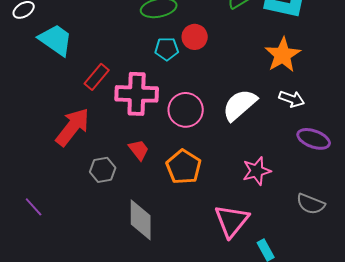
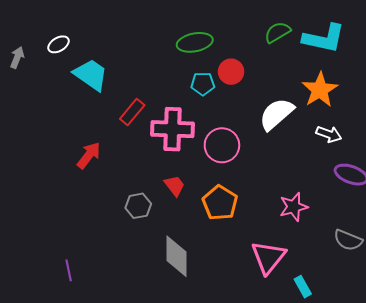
white semicircle: (240, 105) -> (276, 114), moved
red arrow: (73, 127) -> (89, 155), moved, size x0.7
purple line: (34, 207) -> (69, 270), moved, turned 30

